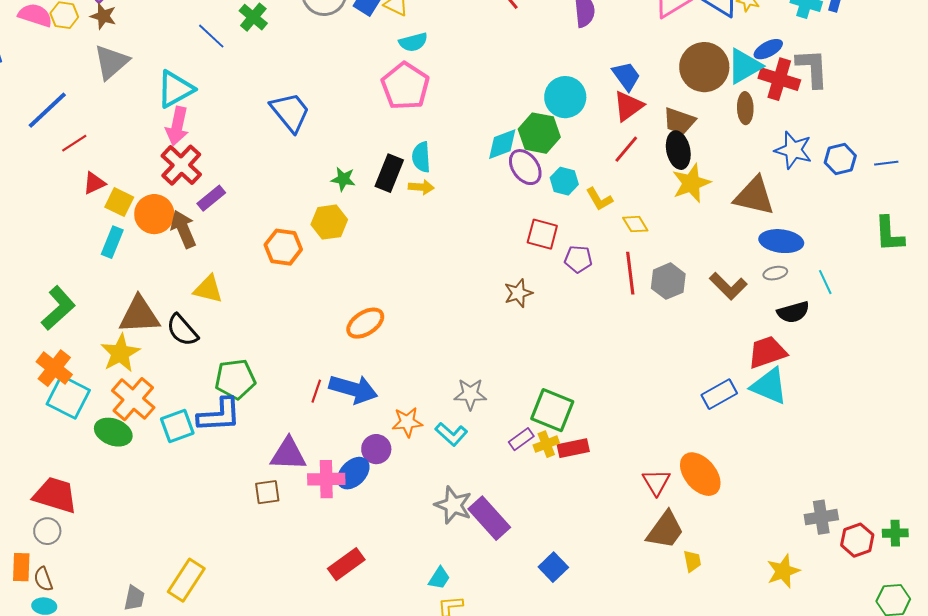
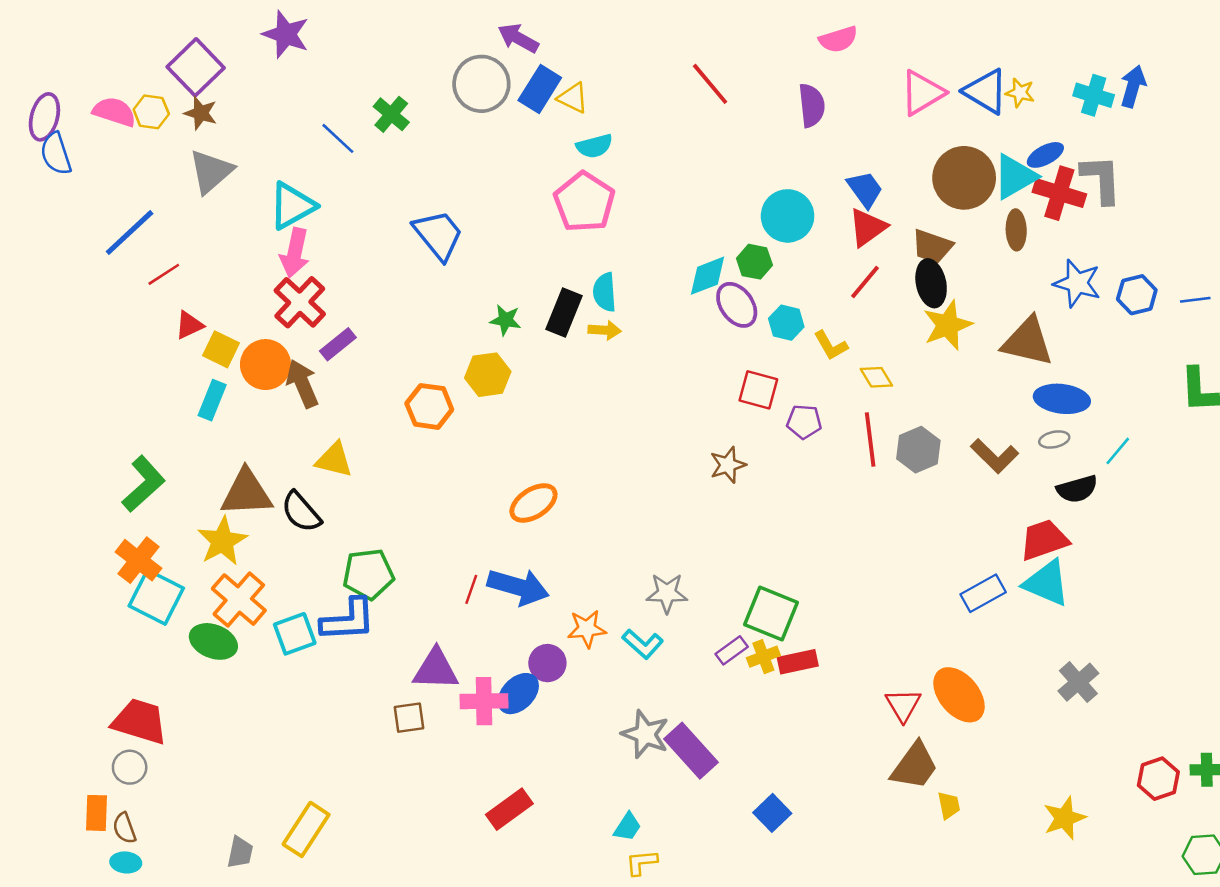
green hexagon: (539, 133) -> (754, 262), size x0.7
cyan line: (825, 282) -> (1118, 451), turned 65
gray cross: (821, 517) -> (1078, 682), moved, turned -32

